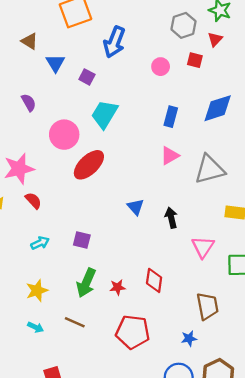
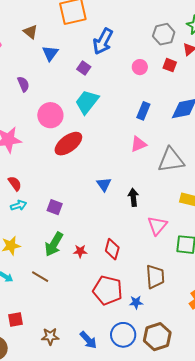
purple square: (87, 77) -> (84, 68), moved
red semicircle: (33, 201) -> (15, 183), moved
red pentagon: (133, 332) -> (108, 290), moved

